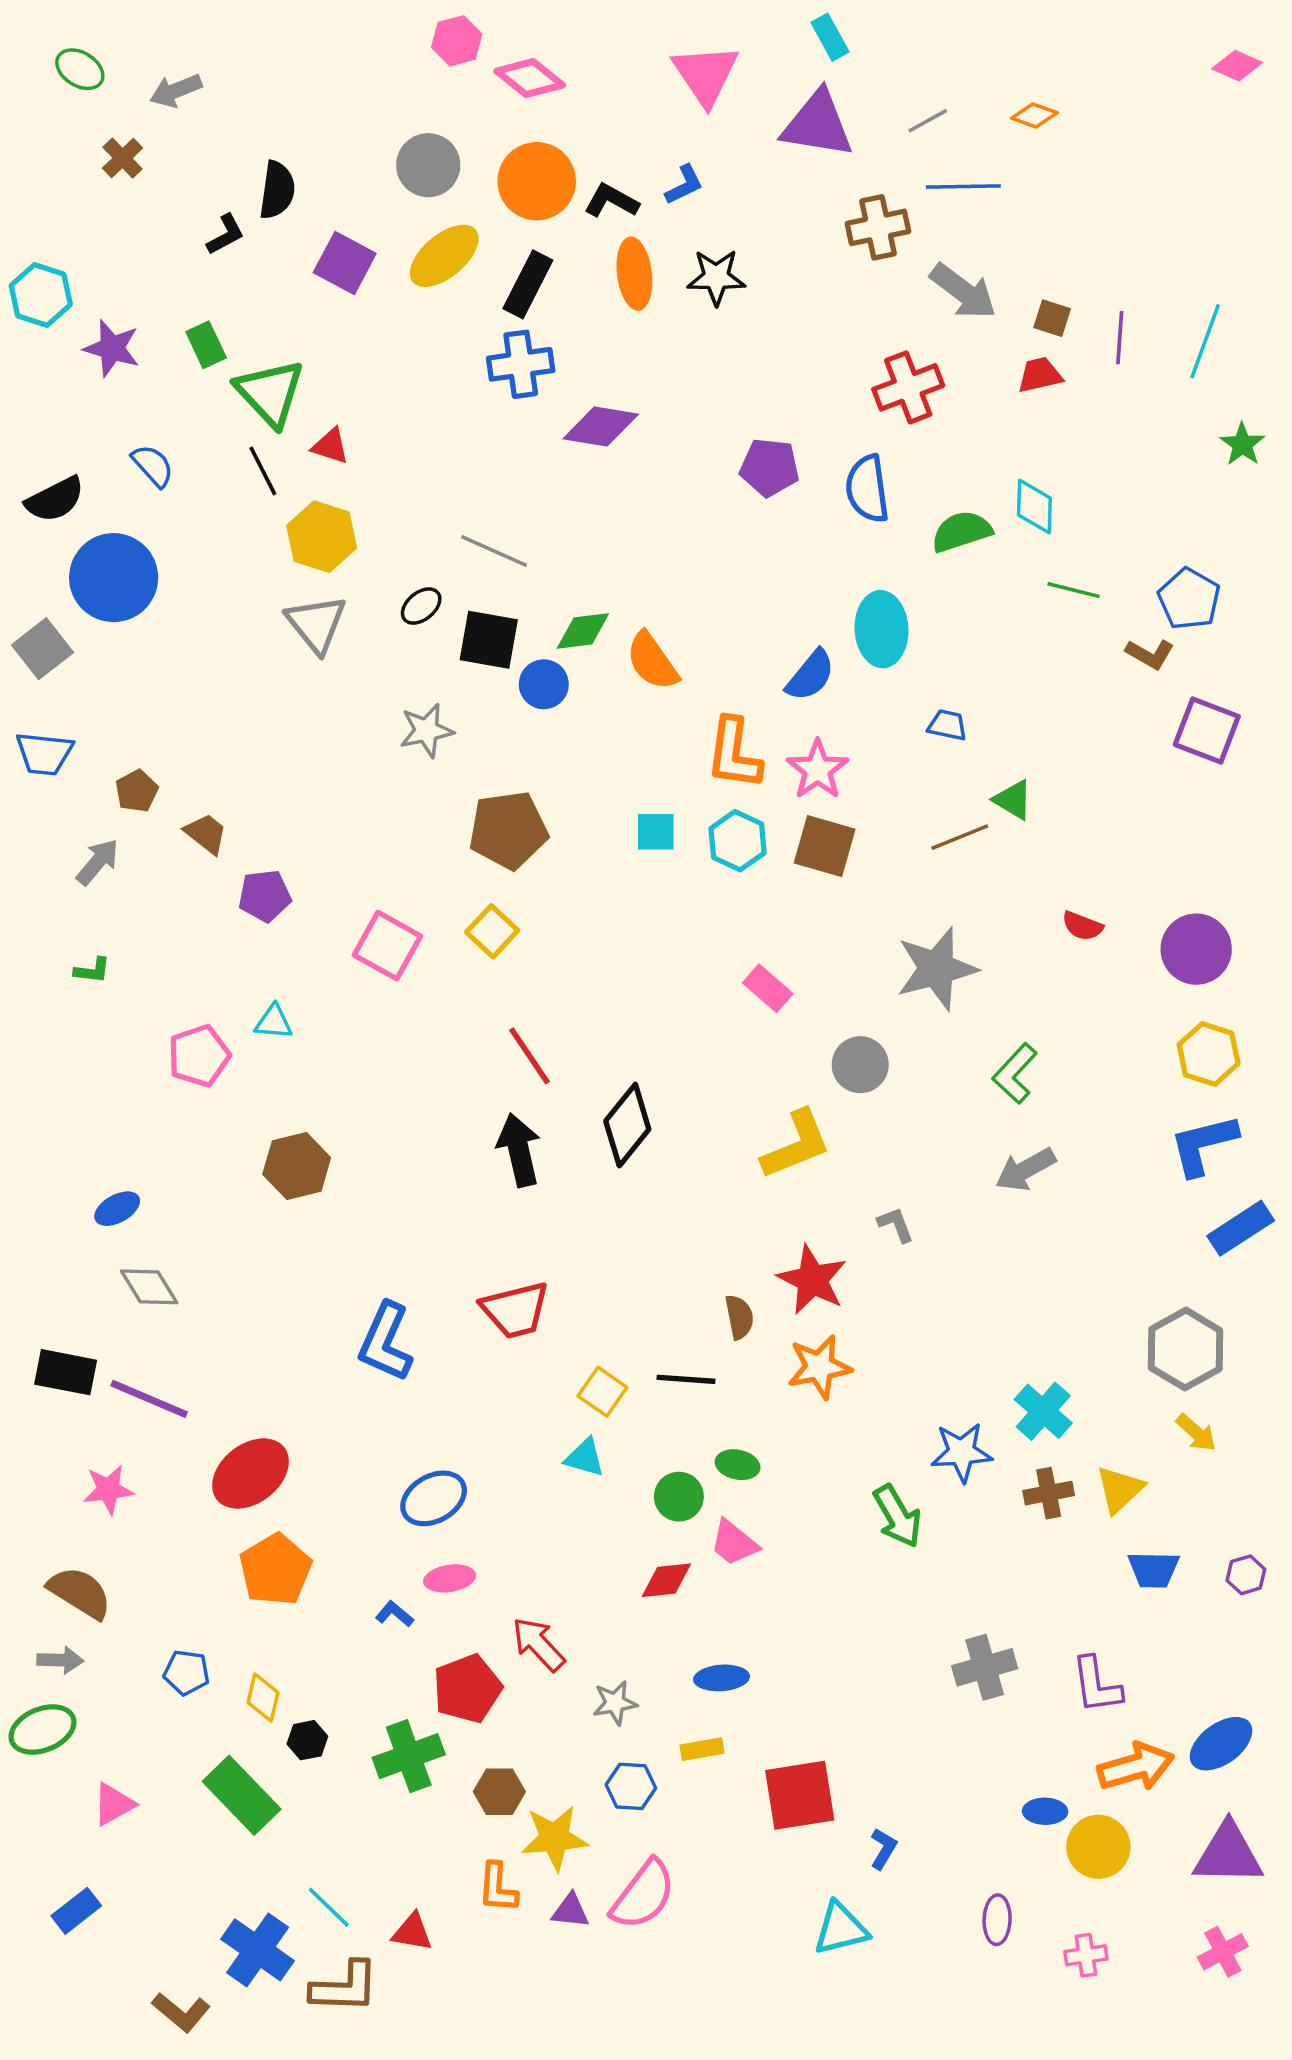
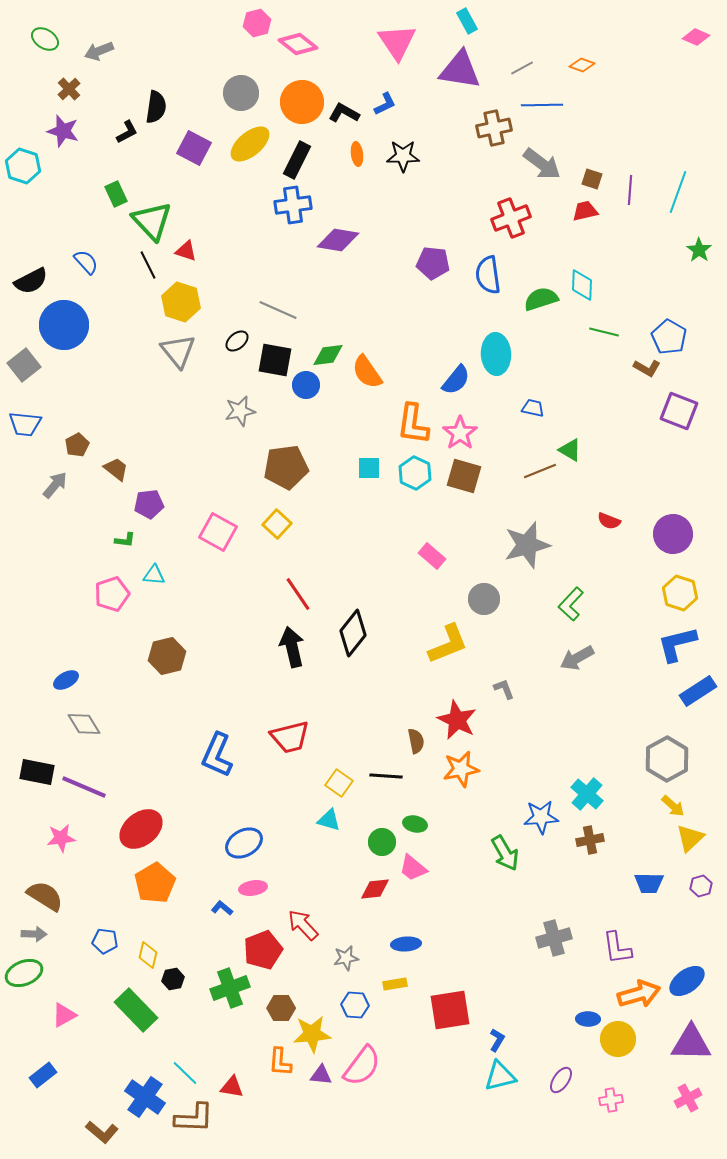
orange ellipse: (634, 274) -> (357, 154), size x0.6
purple star: (112, 348) -> (63, 131), moved
green L-shape: (92, 970) -> (125, 540), moved
yellow triangle: (1120, 1490) -> (690, 838), moved
purple ellipse: (997, 1920) -> (561, 1080), turned 32
cyan triangle: (841, 1929) -> (500, 1076), moved

